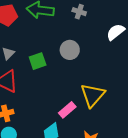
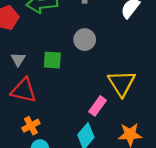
green square: (38, 61) -> (52, 60), turned 36

